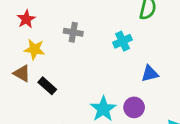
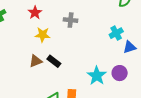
cyan cross: (123, 41) -> (116, 33), moved
brown triangle: (22, 73) -> (36, 61), moved, turned -48

